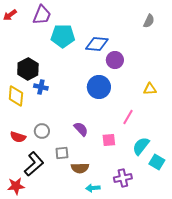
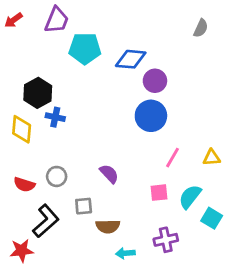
blue circle: (99, 87) -> (151, 116), moved
yellow triangle: (150, 89) -> (212, 158), moved
pink square: (109, 140) -> (159, 193), moved

